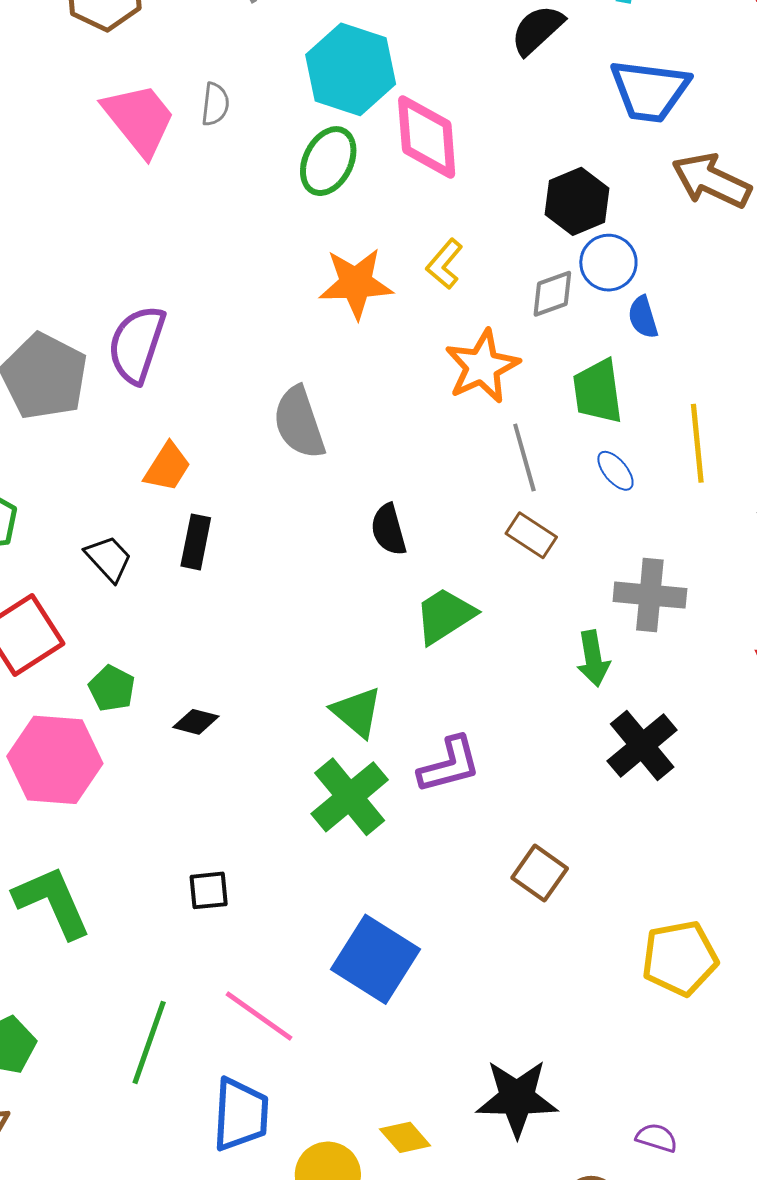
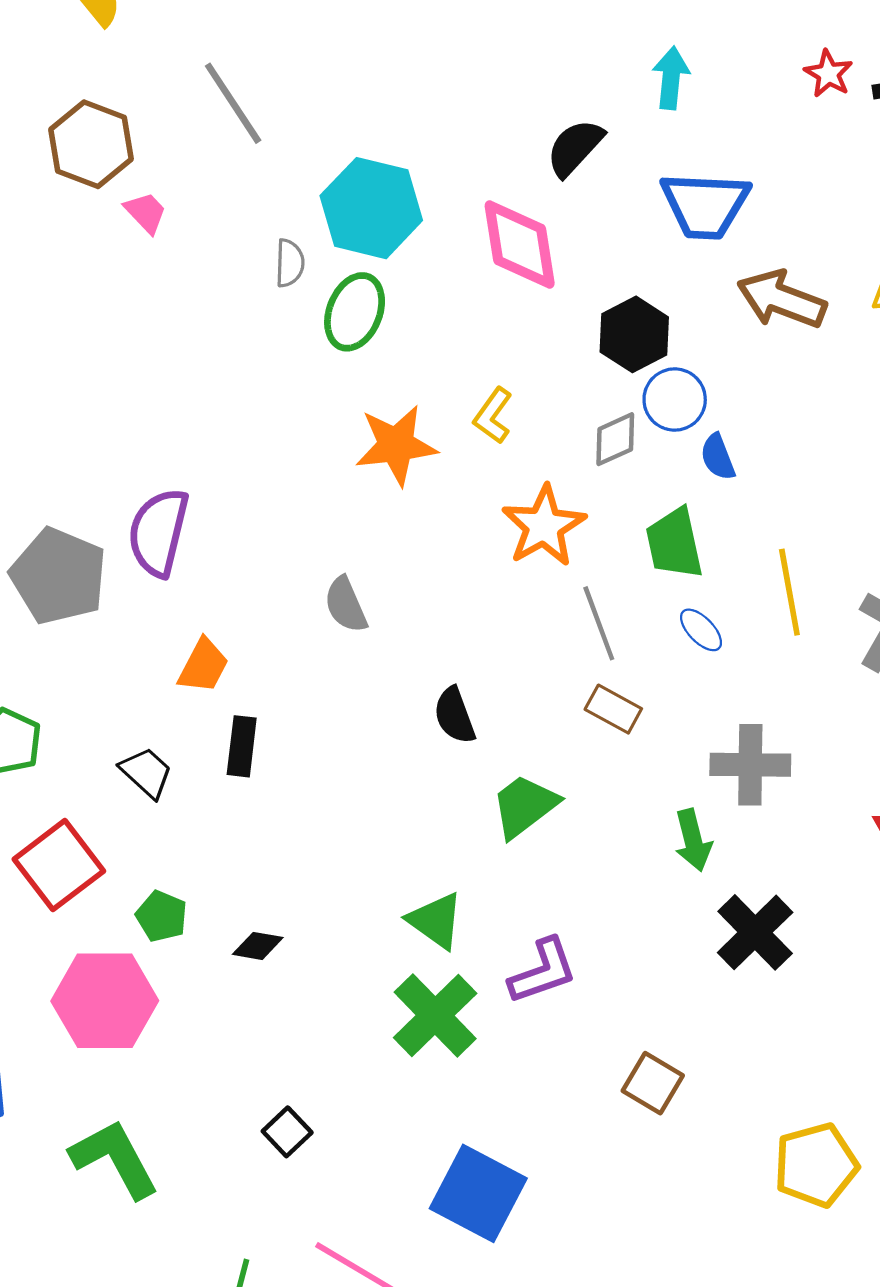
gray semicircle: (215, 104) -> (290, 263), moved
pink trapezoid: (139, 119) -> (146, 212), moved, size x0.5
pink diamond: (427, 137) -> (520, 244), moved
gray semicircle: (299, 423) -> (346, 605), size x0.7
black square: (209, 890) -> (287, 1132), turned -33

